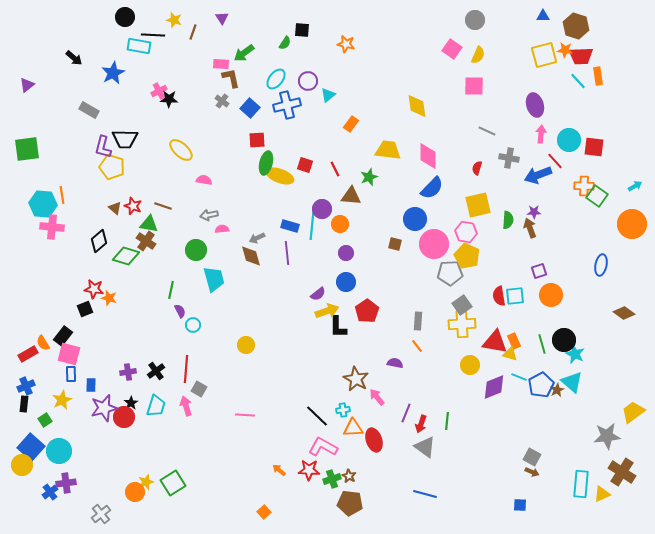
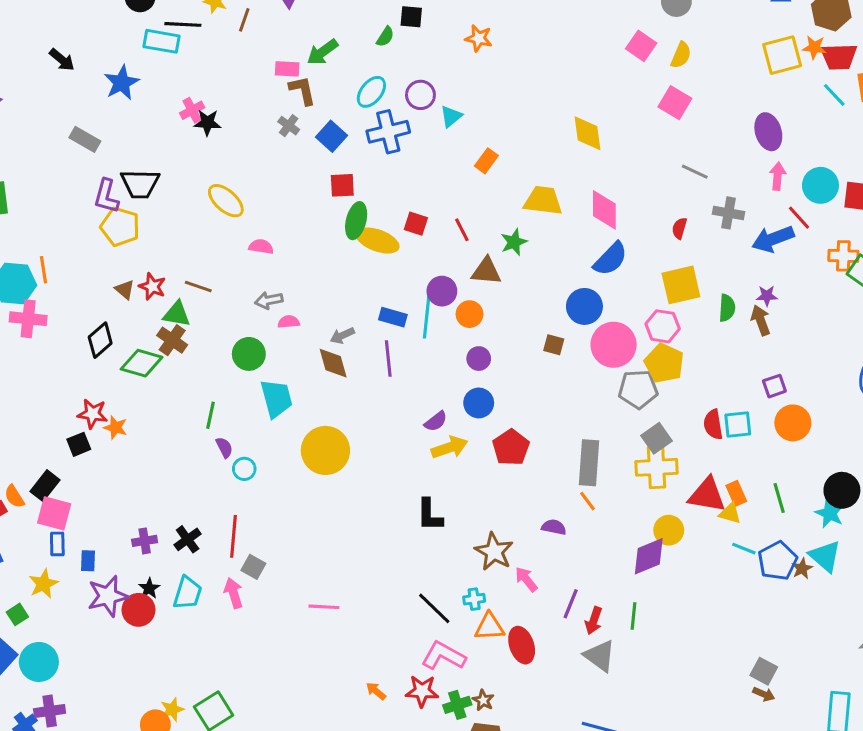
pink square: (474, 86) -> (675, 103), turned 30
gray rectangle: (418, 321) -> (589, 463), size x1.6
black L-shape: (338, 327) -> (430, 515), moved
black circle: (564, 340) -> (842, 490), moved
yellow circle: (246, 345) -> (325, 450), moved, size x1.8
purple diamond: (494, 387) -> (649, 556), moved

